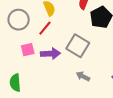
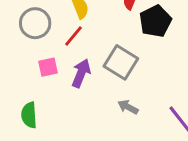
purple arrow: (51, 54) -> (81, 73), turned -66

